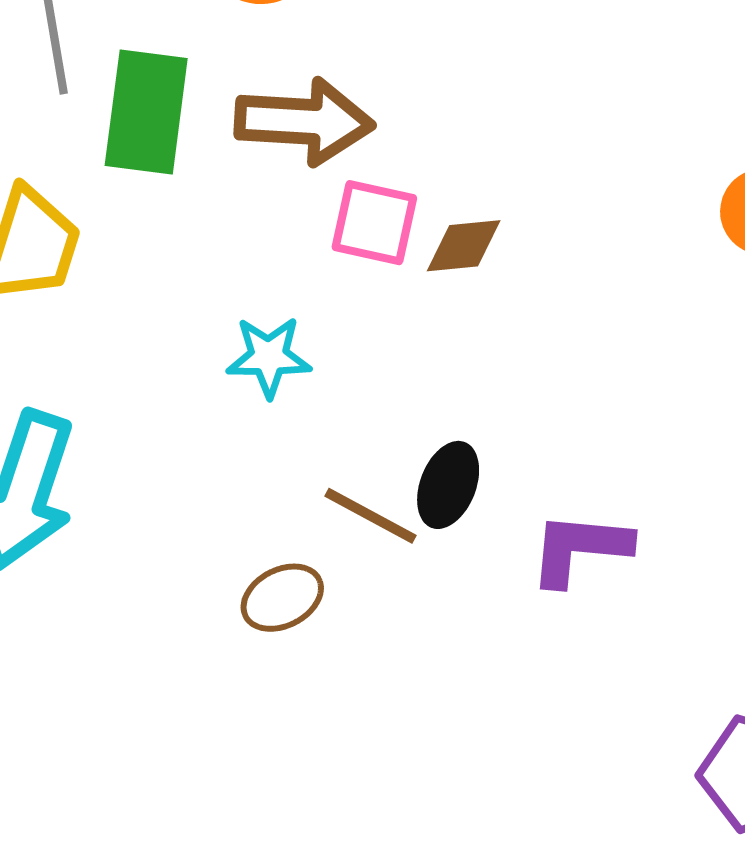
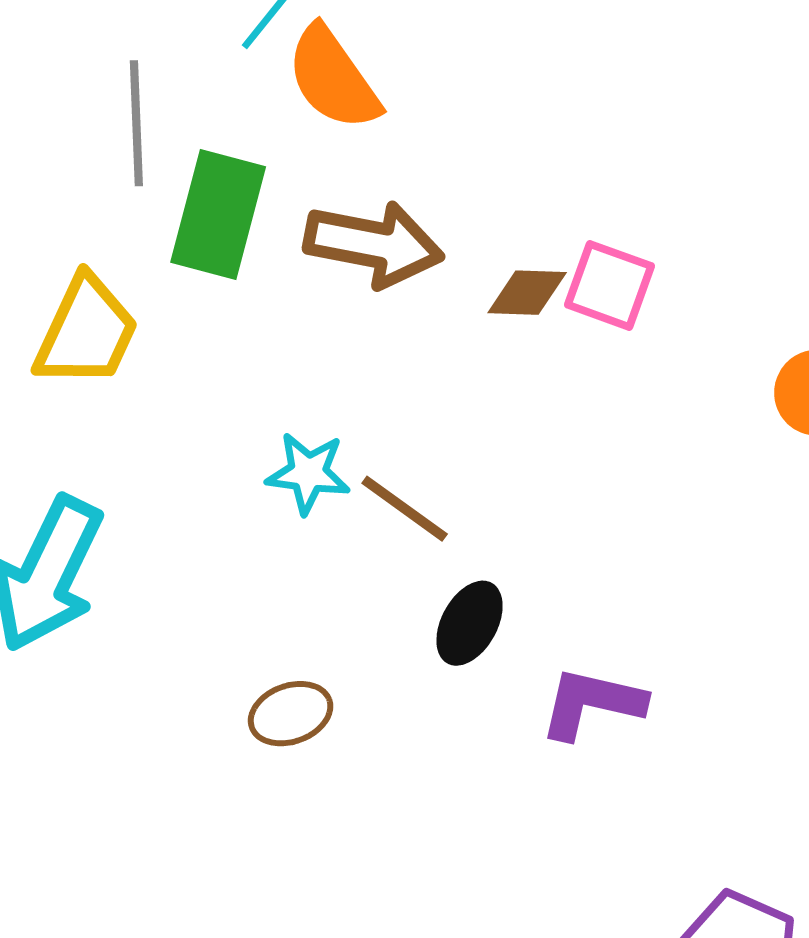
pink square: (374, 223) -> (609, 285), moved
brown diamond: (464, 246) -> (527, 293), moved
brown line: (370, 516) -> (405, 509), moved

